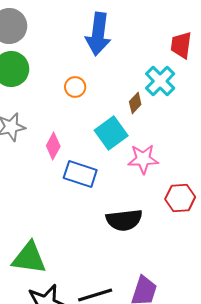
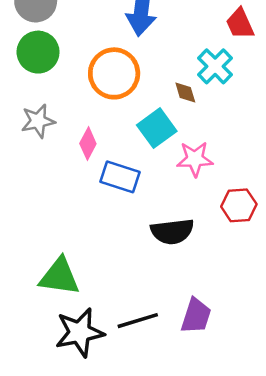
red trapezoid: (181, 45) -> (240, 24), turned -32
orange circle: (75, 87) -> (114, 73), size x2.0
brown diamond: (135, 103) -> (185, 92), turned -60

